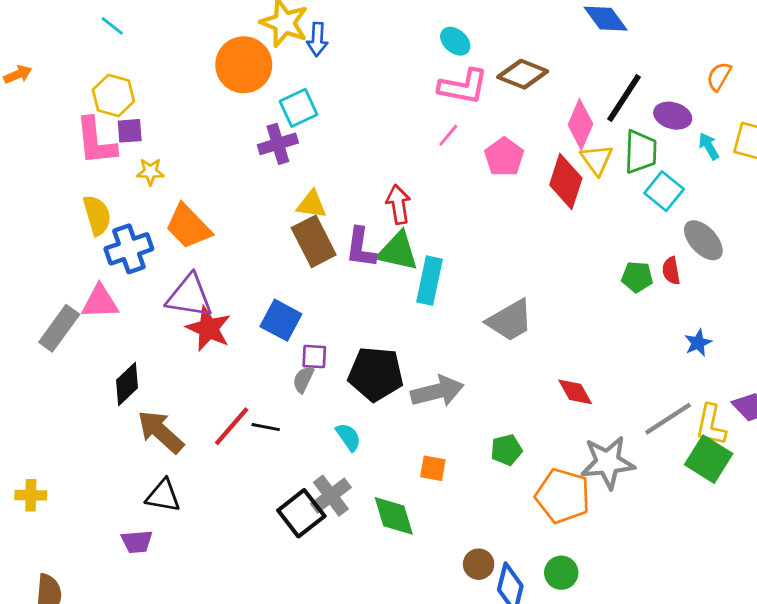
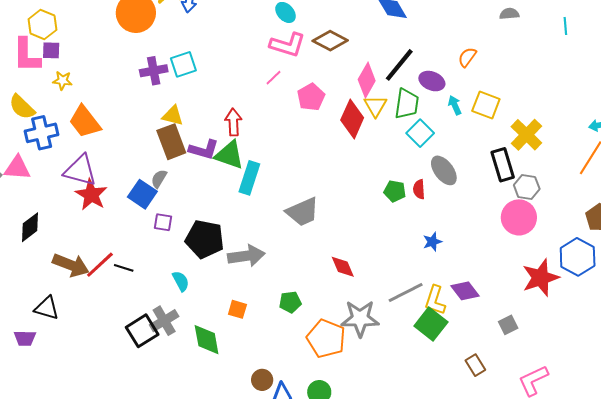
cyan square: (299, 108) -> (183, 64), moved
yellow semicircle: (97, 215) -> (22, 107), turned 144
purple L-shape: (361, 248) -> (204, 150), turned -88
gray semicircle: (303, 380) -> (159, 179), moved
brown arrow: (161, 432) -> (71, 265), moved, turned 153

